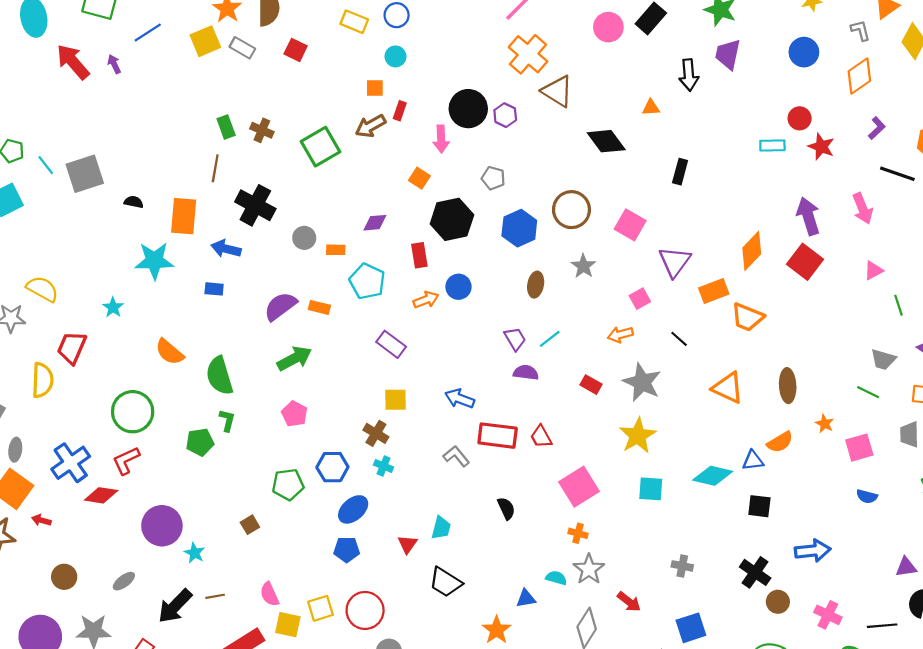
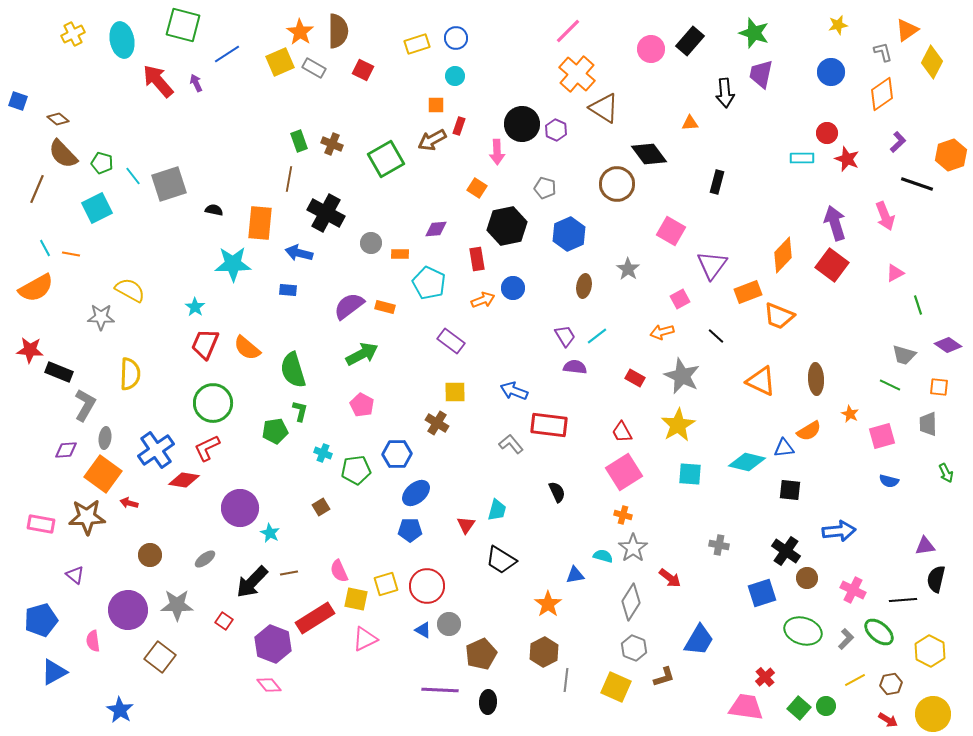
yellow rectangle: (354, 22) -> (417, 44), turned -40
brown circle: (571, 210) -> (617, 184), moved
red trapezoid: (72, 348) -> (205, 344), moved
red trapezoid: (541, 437) -> (622, 432), moved
cyan cross: (384, 466) -> (323, 453), moved
blue square: (691, 628) -> (762, 593), moved

